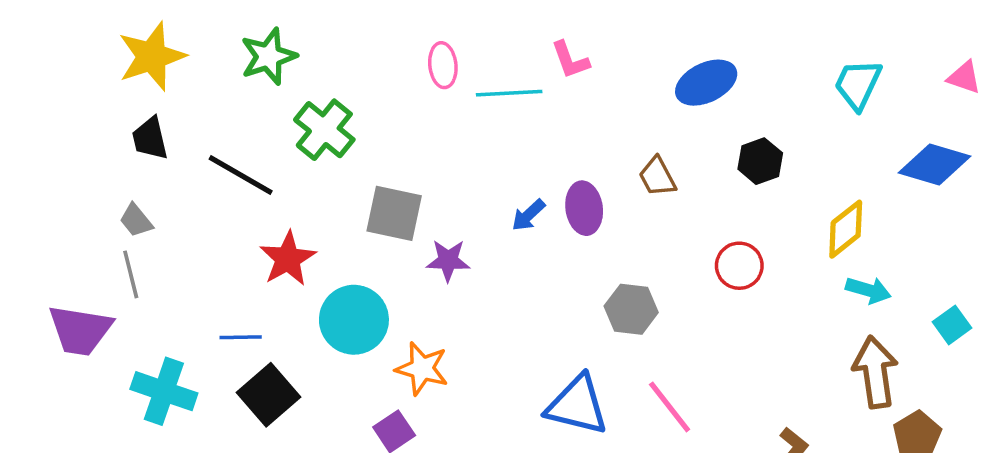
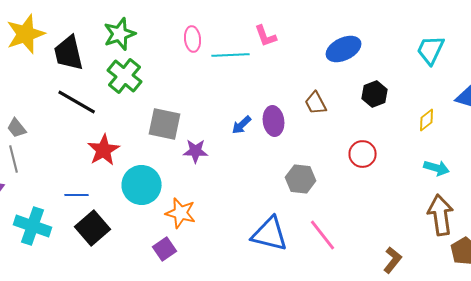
green star: (269, 56) -> (120, 34), moved
black trapezoid: (150, 138) -> (69, 53), moved, size x1.4
yellow diamond: (846, 229) -> (427, 120), moved, size x0.7

